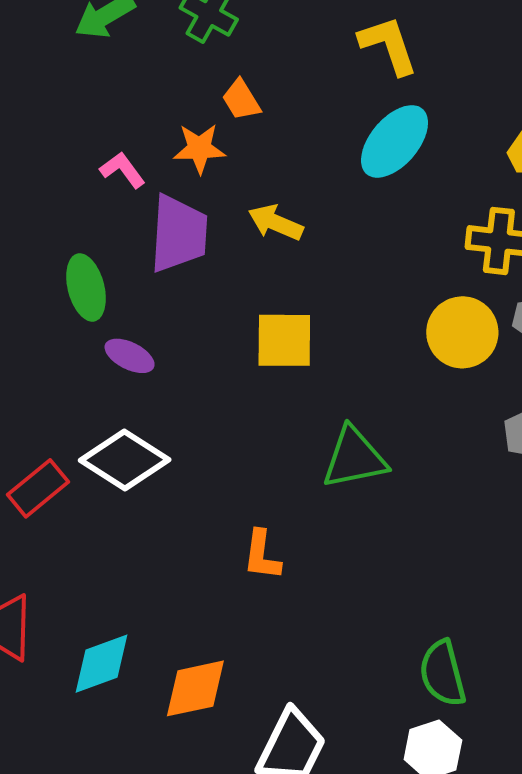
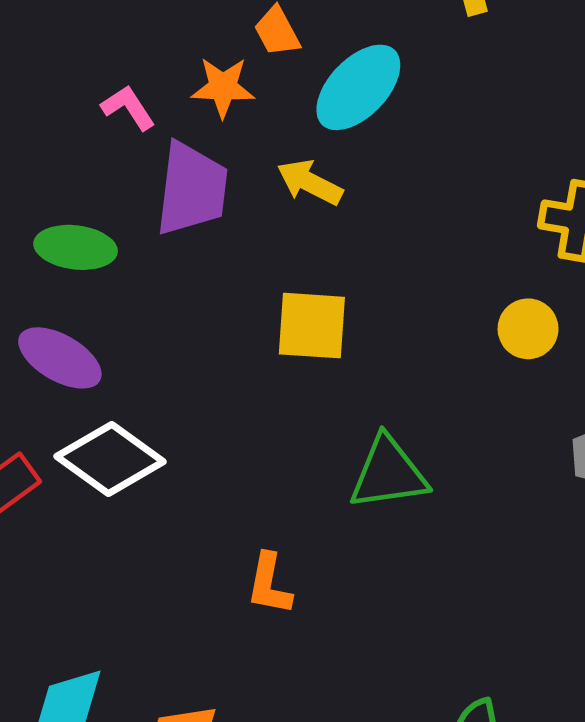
cyan ellipse: (395, 141) -> (358, 87), moved
green ellipse: (86, 287) -> (76, 247), turned -72
yellow circle: (462, 332) -> (528, 329), size x0.7
purple ellipse: (130, 356) -> (60, 358), moved, size x1.4

